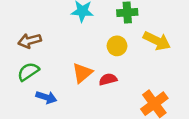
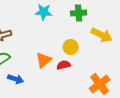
yellow circle: (117, 46) -> (71, 47), moved

